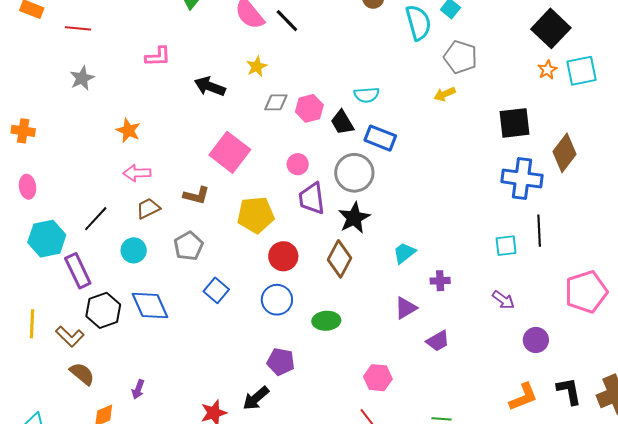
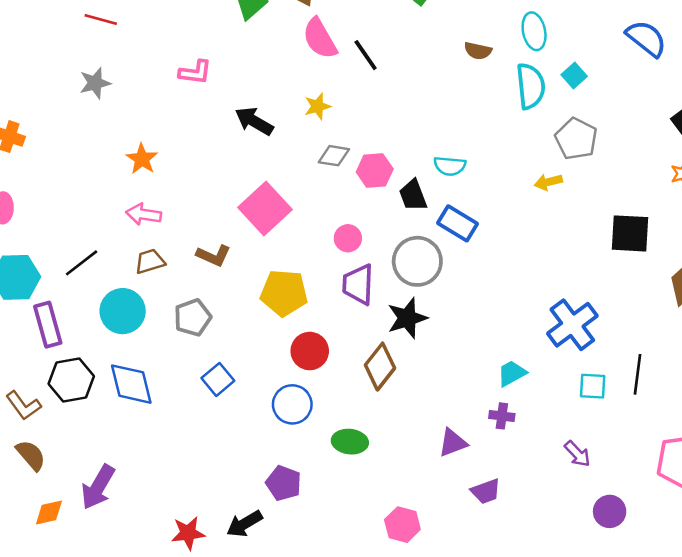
blue cross: (522, 179) -> (572, 325), moved, turned 36
cyan circle: (134, 250) -> (123, 311), size x1.4
cyan trapezoid: (404, 253) -> (512, 373), moved
purple arrow: (138, 389) -> (98, 487), size x1.8

